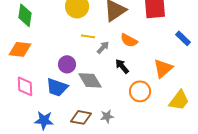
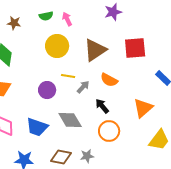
purple circle: (67, 64) -> (47, 90), moved
orange circle: (140, 91) -> (109, 131), moved

